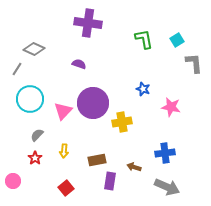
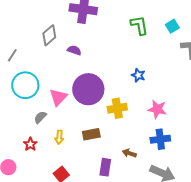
gray diamond: (34, 49) -> (49, 35), moved, turned -65
pink star: (171, 107) -> (157, 109), moved
gray semicircle: (37, 135) -> (40, 117), moved
brown rectangle: (97, 160) -> (91, 134), moved

